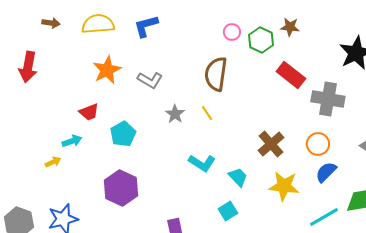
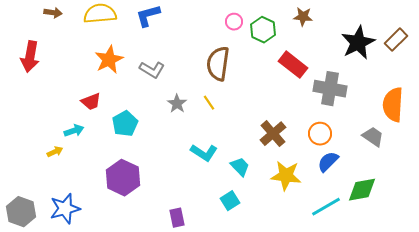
brown star: (290, 27) -> (303, 17), moved

